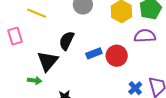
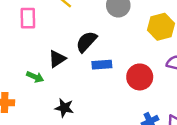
blue rectangle: (94, 53) -> (102, 65), moved
black triangle: (48, 61) -> (57, 59), size x0.7

